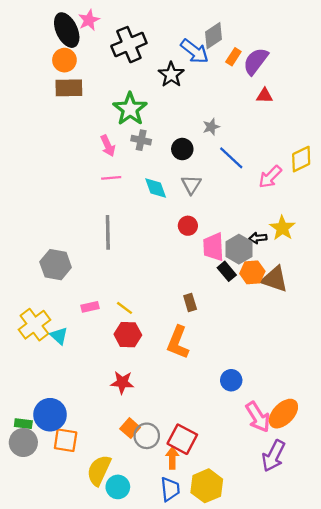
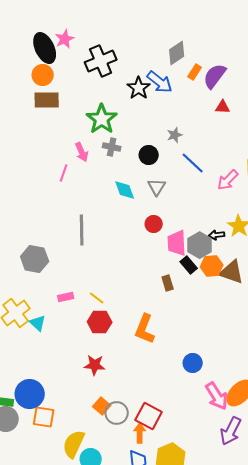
blue arrow: (195, 51) -> (160, 82), moved
pink line: (111, 178) -> (64, 173), moved, turned -66
brown rectangle: (190, 302) -> (168, 283), moved

